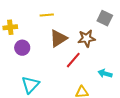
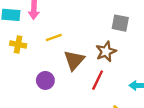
yellow cross: (10, 27) -> (18, 45), moved, turned 32
purple circle: (22, 48) -> (45, 80), moved

